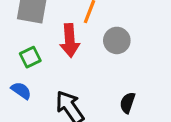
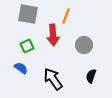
gray circle: (117, 40) -> (84, 45), moved

